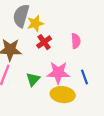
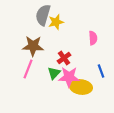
red cross: (44, 42) -> (64, 58), moved
pink star: (58, 73) -> (69, 77), moved

